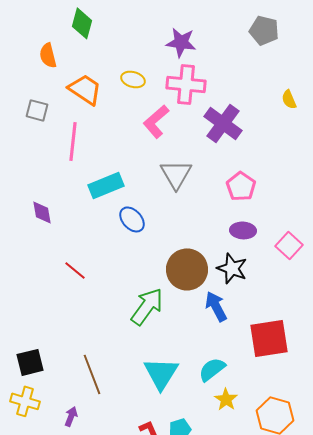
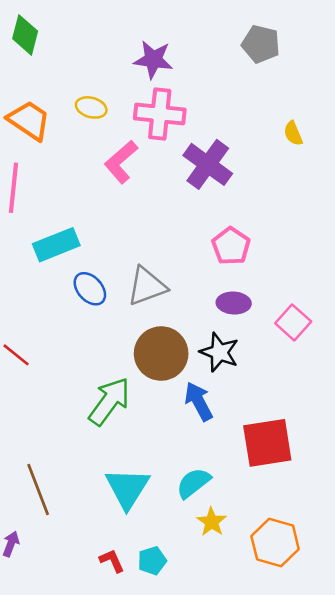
gray triangle: (176, 174) -> (147, 286), moved, turned 40

